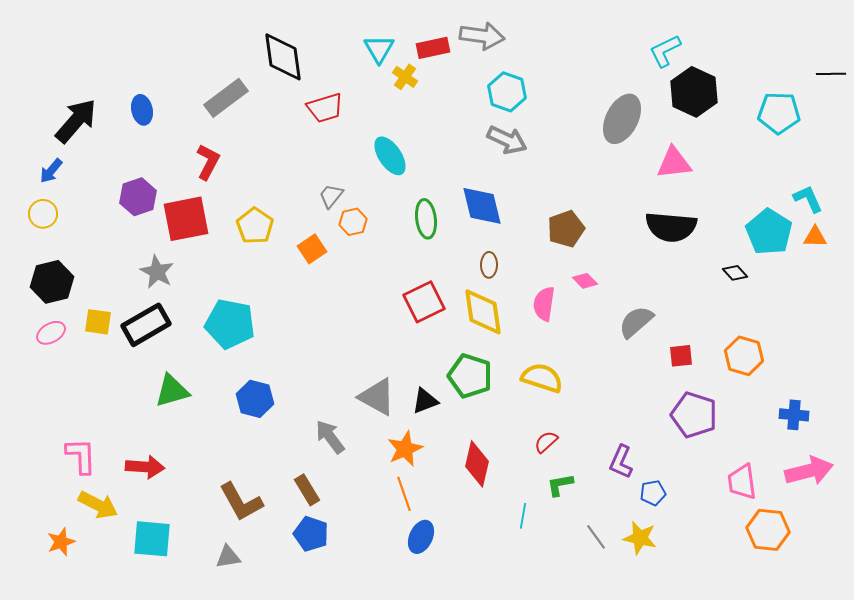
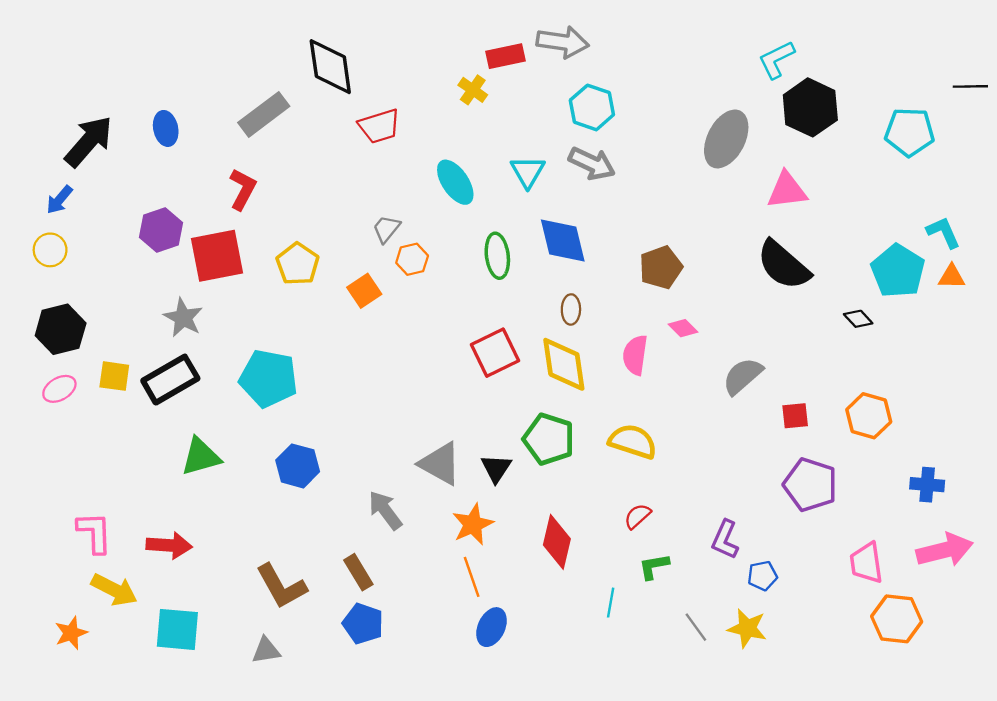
cyan triangle: (379, 49) -> (528, 172), moved
black semicircle: (671, 227) -> (783, 265), turned 36
black triangle: (425, 401) -> (496, 468), turned -36

